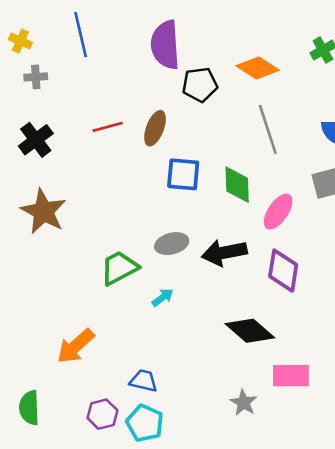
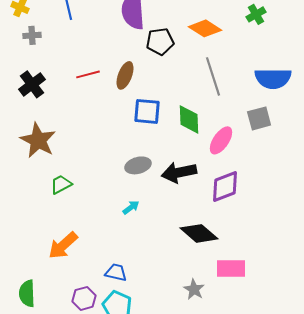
green trapezoid: (119, 268) -> (61, 184), moved, size x0.7
purple diamond: (283, 271) -> (225, 186), turned 60

